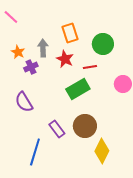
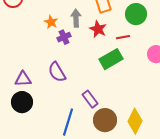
brown circle: (85, 126) -> (105, 120), moved

